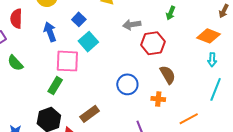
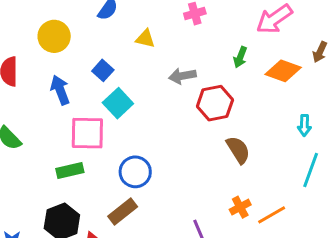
orange diamond: (208, 36) -> (283, 71), moved
blue circle: (127, 84) -> (135, 172), moved
green rectangle: (55, 86) -> (70, 170), turned 48
orange cross: (158, 99) -> (240, 207), moved, turned -32

